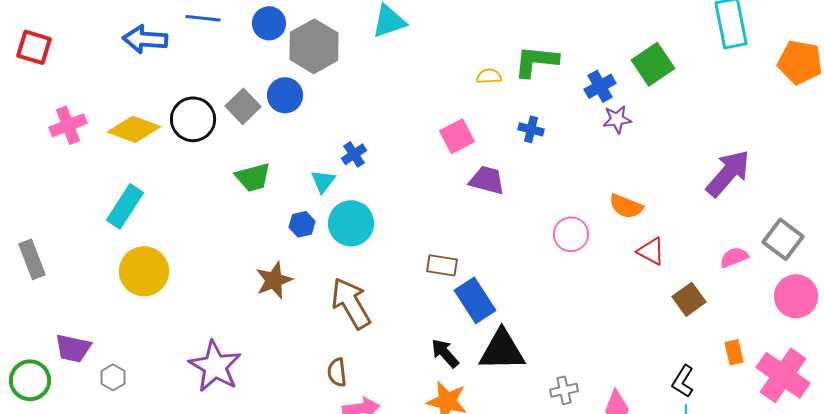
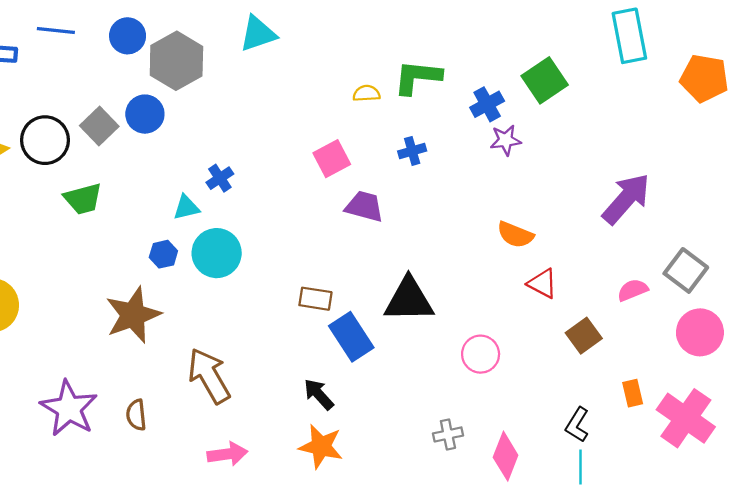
blue cross: (531, 129) -> (412, 151), turned -30
green trapezoid: (253, 177) -> (83, 199), moved
cyan triangle: (323, 181) -> (186, 207), turned 40
pink circle: (571, 234) -> (481, 354), moved
brown star: (274, 280) -> (133, 315), size x1.4
brown arrow: (351, 303) -> (209, 376), moved
black triangle: (502, 350) -> (409, 300), moved
brown semicircle: (337, 372) -> (136, 415), moved

